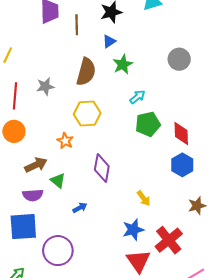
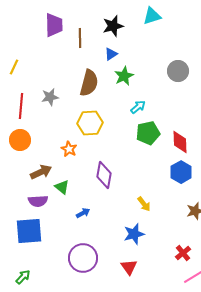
red cross: (169, 240) -> (183, 253), moved, size x0.6
purple circle: (58, 251) -> (83, 258), moved
red triangle: (138, 261) -> (129, 267), moved, size x0.7

